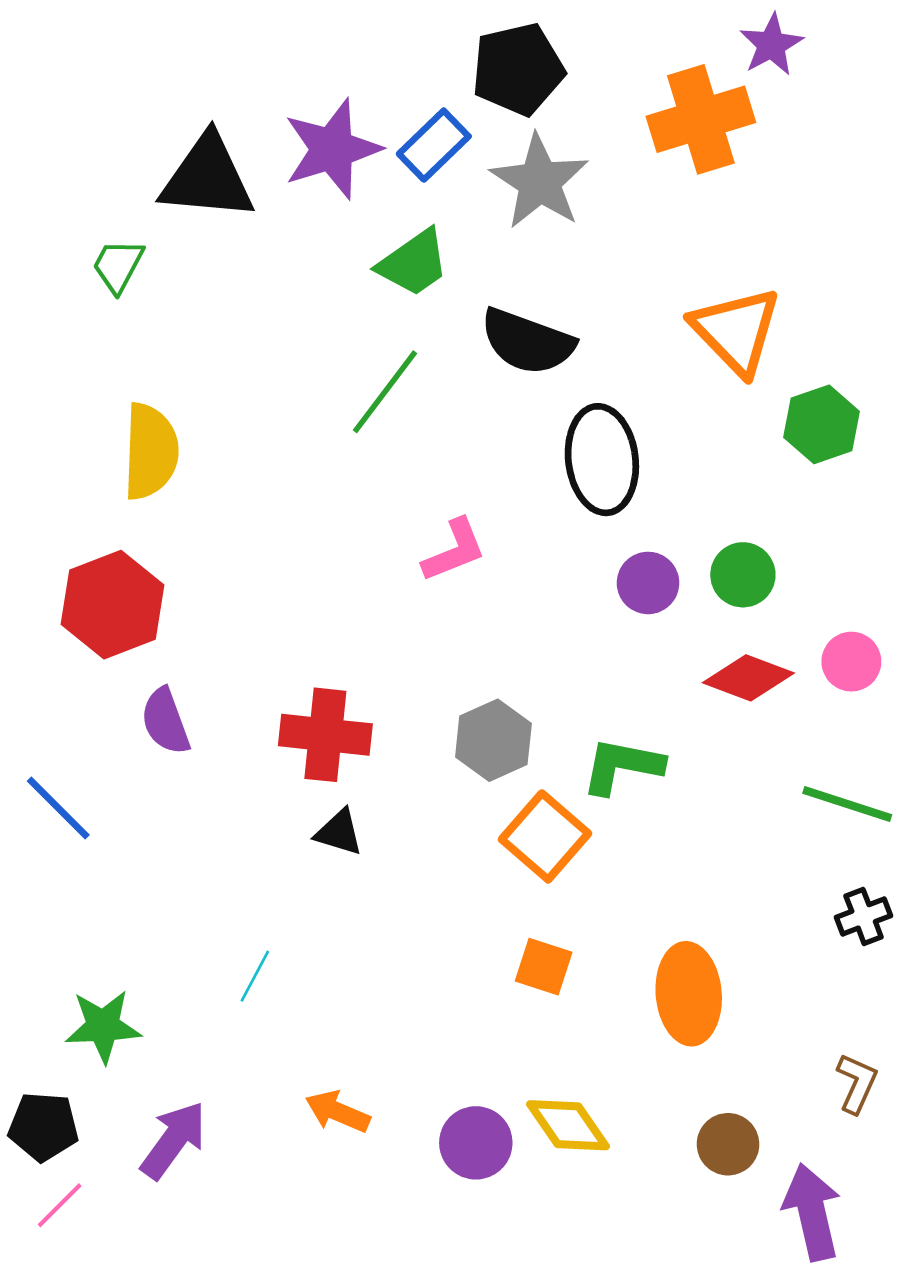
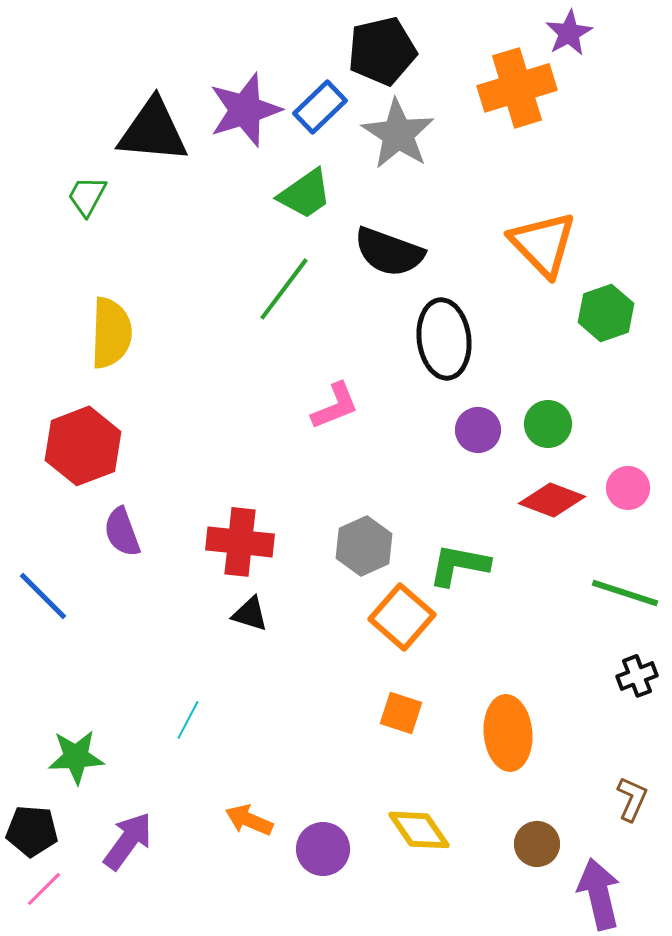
purple circle: (476, 1143) -> (323, 849), moved

